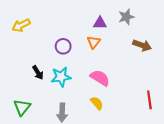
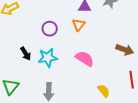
brown arrow: (142, 45) -> (125, 50), moved
yellow semicircle: (97, 103) -> (104, 91), moved

